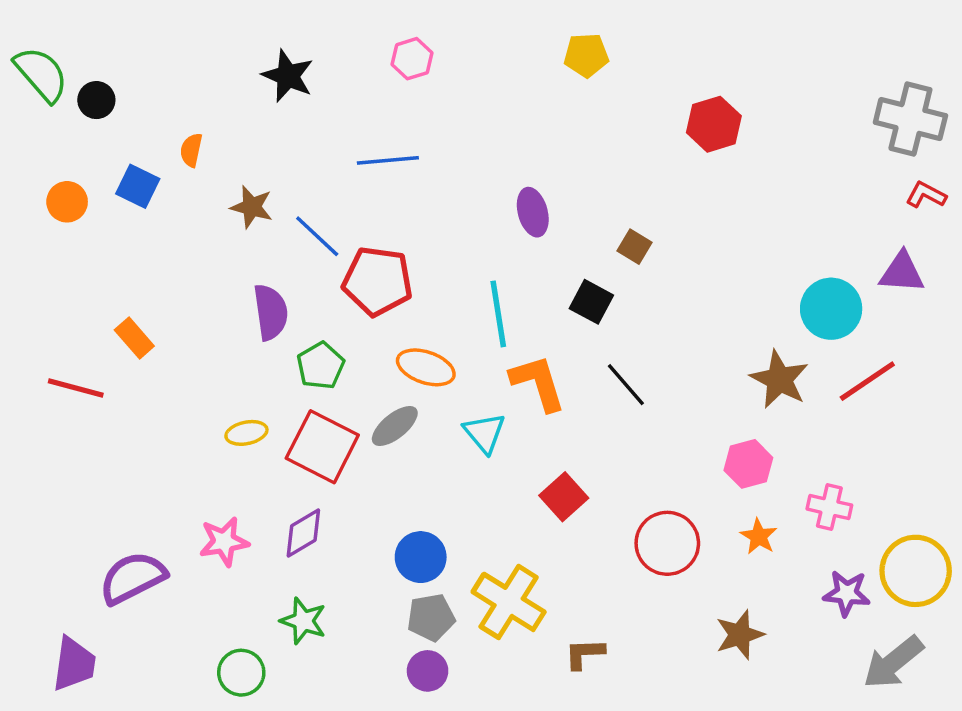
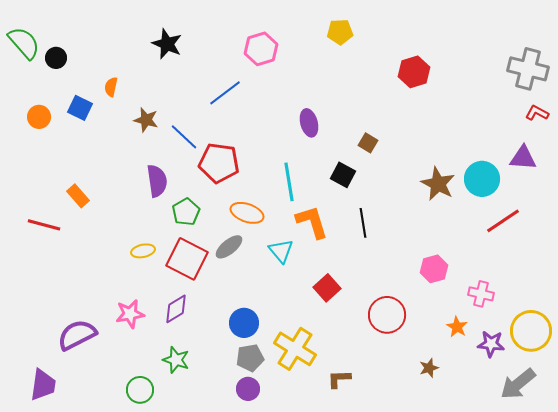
pink hexagon: (412, 59) -> (261, 49), moved, size x1.4
blue line: (388, 160) -> (225, 93), turned -32
brown star: (779, 379) -> (438, 184), moved
black line: (626, 385) -> (363, 223), turned 32
orange star: (759, 536) -> (457, 327), moved
brown star: (740, 635) -> (429, 368), size x0.7

